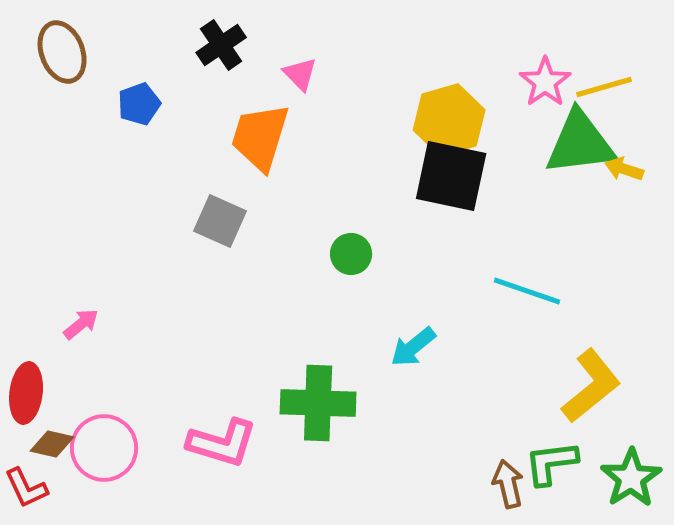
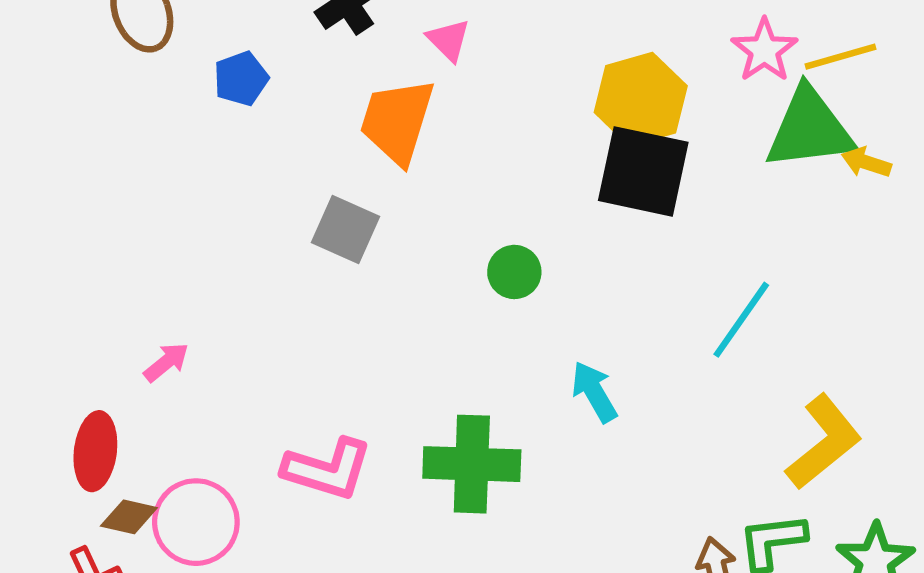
cyan line: (527, 291) -> (741, 320), turned -74
cyan arrow: (413, 347) -> (594, 392), turned 99
pink L-shape: (222, 443) -> (327, 469), moved

